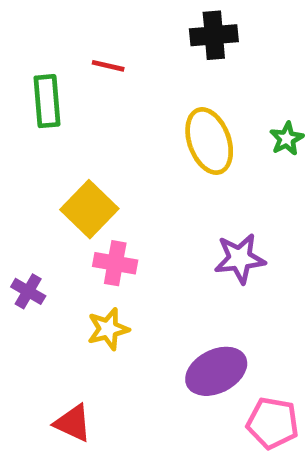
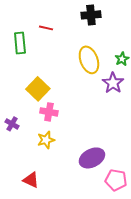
purple star: (240, 259) -> (113, 83), moved, turned -30

